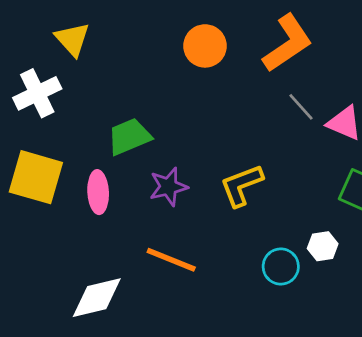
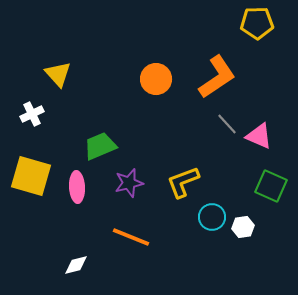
white cross: (37, 93) -> (32, 114), size x0.7
cyan circle: (281, 266) -> (212, 217), moved
white diamond: (97, 298) -> (76, 265), size x0.6

